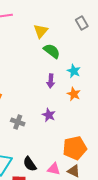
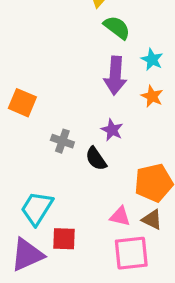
purple arrow: (51, 81) -> (115, 75), size x1.6
black semicircle: (30, 164) -> (96, 159), moved

